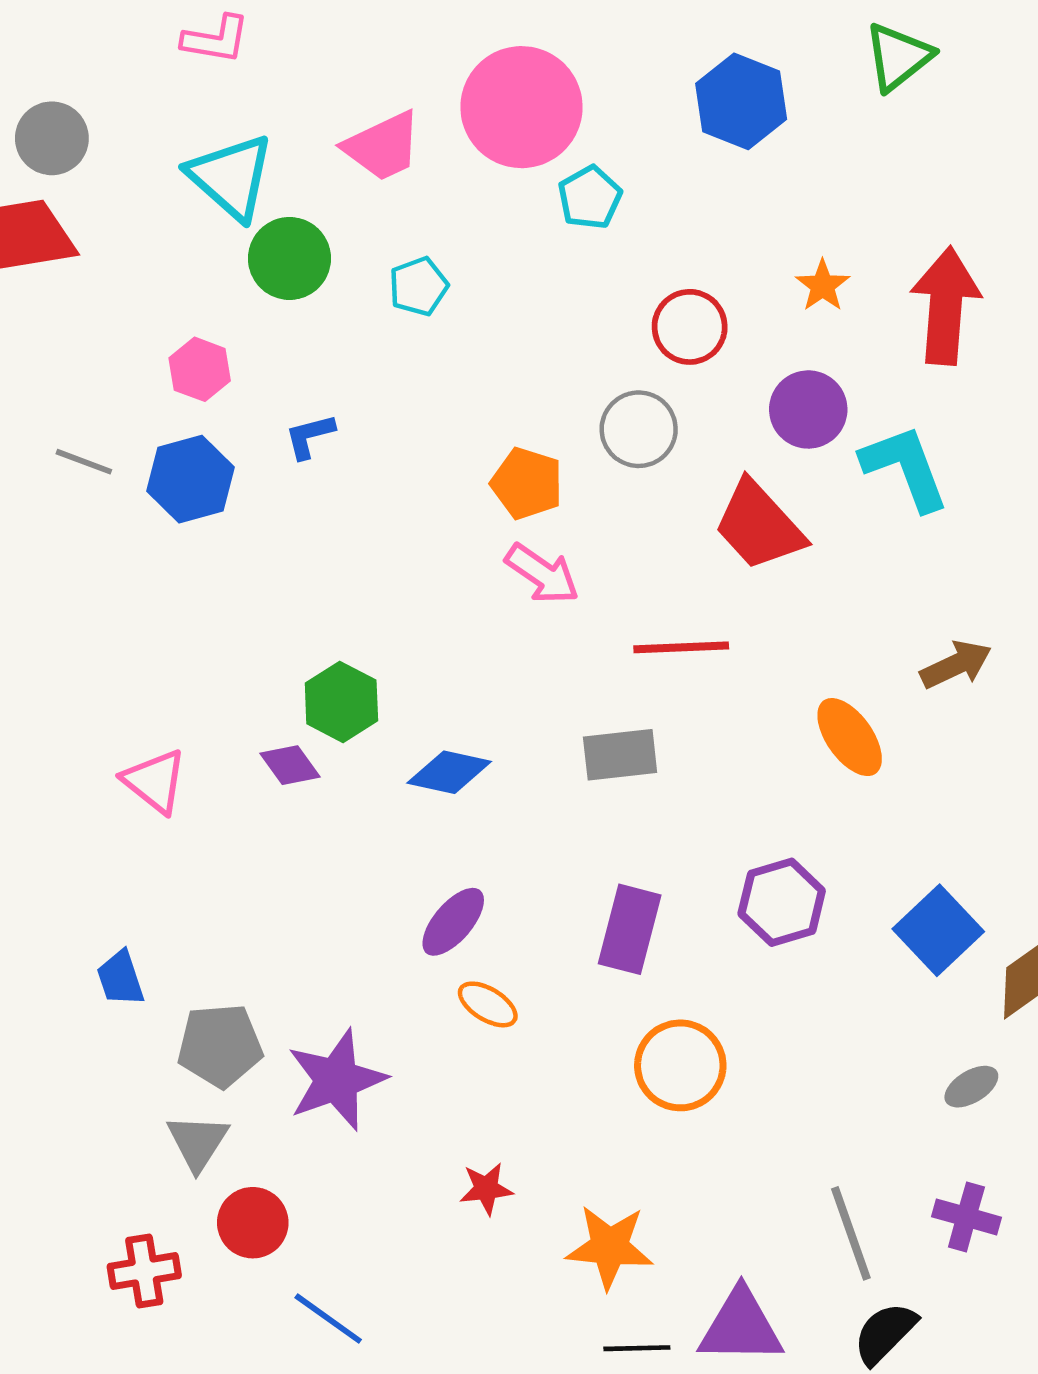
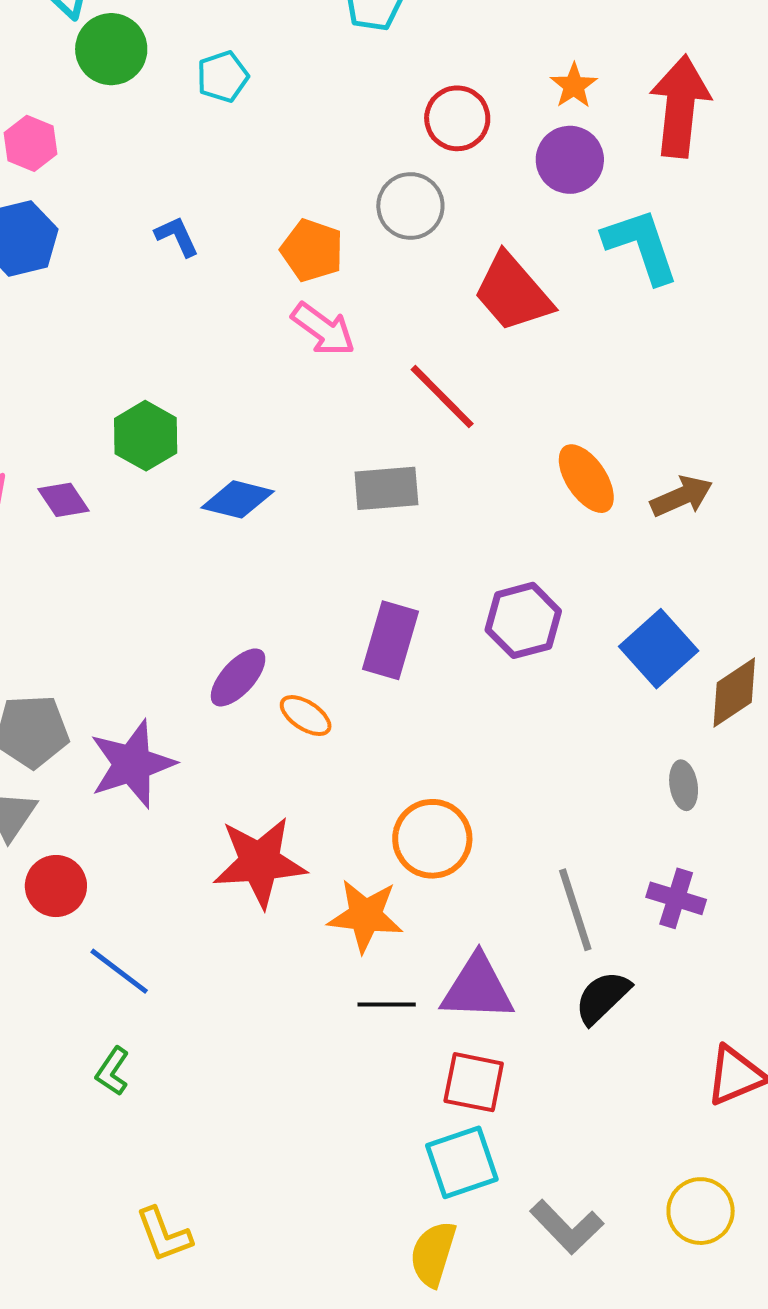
purple circle: (808, 409) -> (570, 160), moved
blue L-shape: (310, 436) -> (177, 236), moved, turned 78
red line: (681, 647) -> (442, 397), turned 46
brown arrow: (956, 665) -> (682, 496), moved
purple diamond: (290, 765) -> (64, 500), moved
purple ellipse: (453, 922) -> (238, 677), moved
orange ellipse: (488, 1004) -> (306, 716), moved
orange circle: (680, 1065) -> (432, 839), moved
gray ellipse: (971, 1087) -> (684, 785), turned -69
red star: (486, 1189) -> (260, 862), size x2.0

